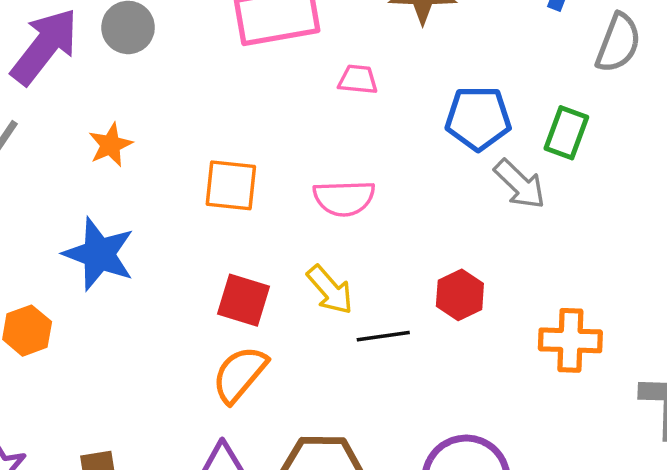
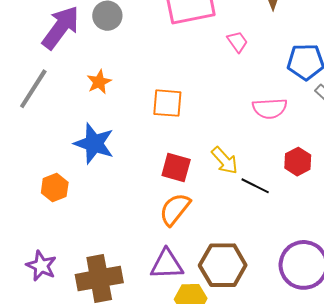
pink trapezoid: (358, 80) -> (237, 42), turned 50
pink semicircle: (344, 198) -> (270, 108), moved
black line: (383, 336) -> (255, 186), turned 36

